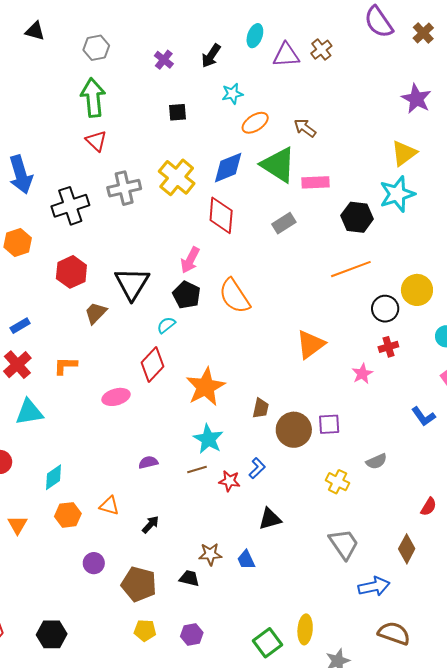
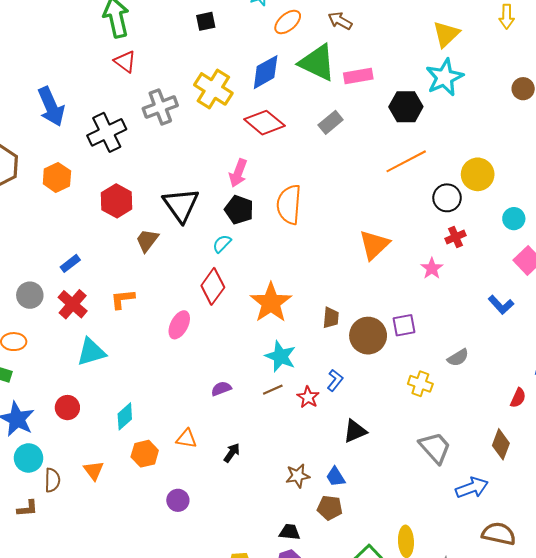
red diamond: (221, 215) -> (264, 123), turned -48
orange semicircle: (235, 296) -> (289, 205), turned 45
pink ellipse: (116, 397) -> (179, 325), turned -40
red star: (229, 481) -> (308, 397), turned 30
black trapezoid: (189, 578) -> (290, 532), moved
brown pentagon: (139, 584) -> (330, 508), moved, size x0.7

